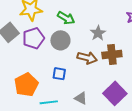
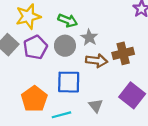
gray star: (98, 33) -> (89, 37), moved
blue square: (59, 74) -> (69, 82), size x1.6
gray triangle: (81, 98) -> (96, 106), turned 32

